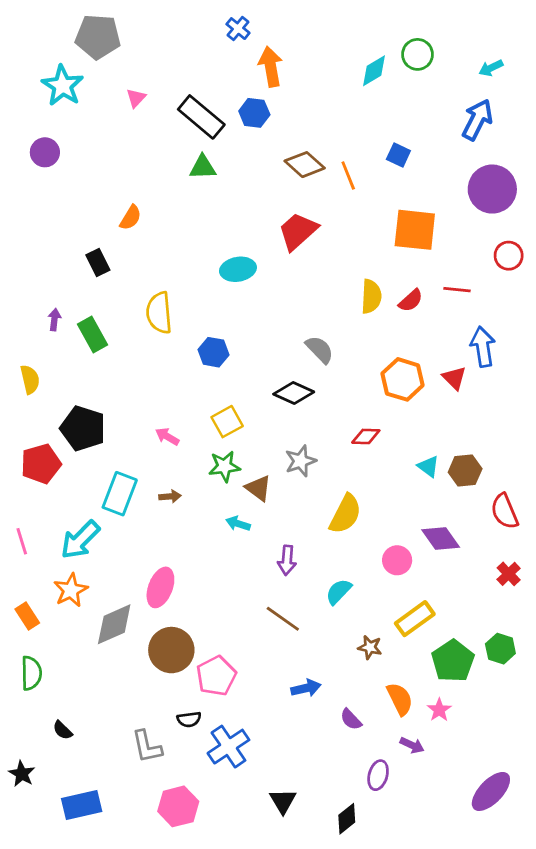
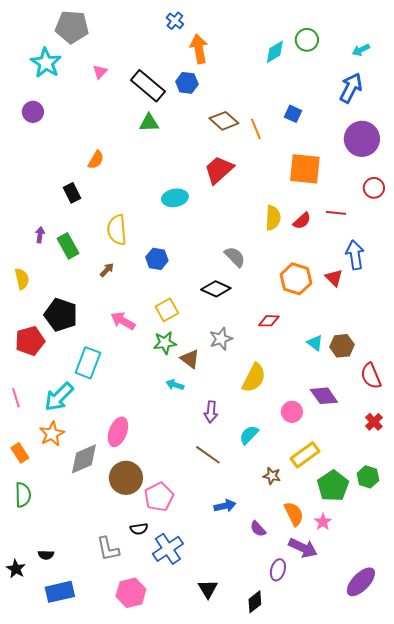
pink arrow: (167, 437) -> (123, 321), size x1.4
brown arrow: (170, 496) -> (107, 270), moved, turned -42
black semicircle: (63, 730) -> (46, 555), moved, turned -42
purple arrow: (412, 745) -> (303, 548), size x1.6

